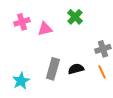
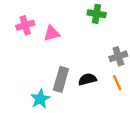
green cross: (75, 17) -> (97, 14), moved, turned -35
cyan star: (21, 81) -> (40, 99), moved

